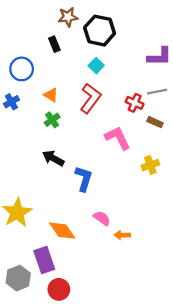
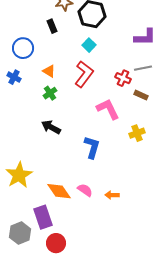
blue cross: (11, 102) -> (14, 77), turned -32
blue L-shape: (84, 179) -> (92, 147), moved
pink semicircle: (102, 218) -> (85, 190), moved

